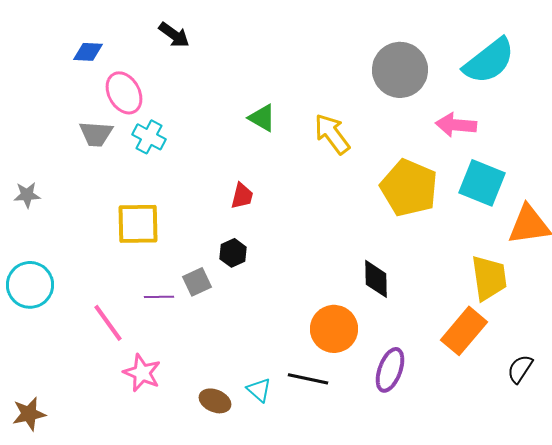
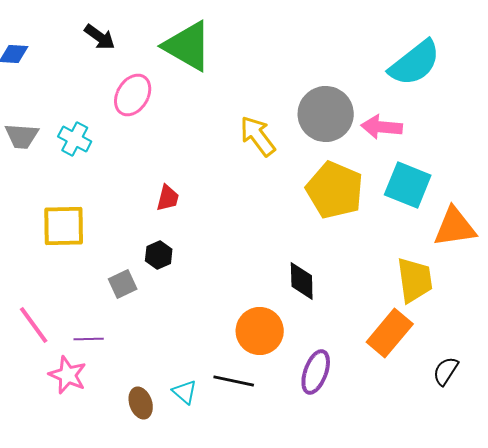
gray circle: (400, 70) -> (326, 114), moved
pink ellipse: (124, 93) -> (133, 95), moved, turned 60
green triangle: (262, 118) -> (188, 46), moved, size x1.8
purple line: (159, 297) -> (89, 339), moved
brown ellipse: (215, 401) -> (141, 403), turned 48

